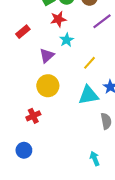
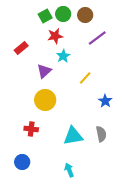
cyan triangle: (88, 95) -> (73, 136), moved
red cross: (33, 116) -> (31, 129), turned 32
cyan arrow: (95, 159) -> (69, 170), moved

